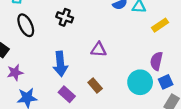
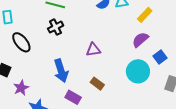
black cross: (65, 17) -> (56, 27), turned -35
purple semicircle: (156, 61) -> (140, 40), moved, turned 48
blue square: (166, 82) -> (160, 57), moved

